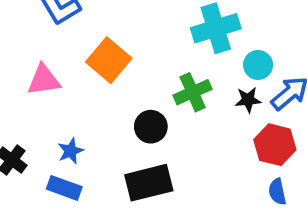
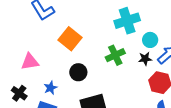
pink triangle: (44, 80) -> (30, 62), moved
black circle: (151, 127) -> (78, 72), moved

